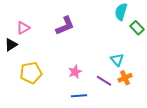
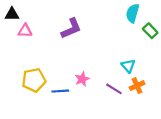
pink triangle: (23, 28) -> (25, 31), turned 32
black triangle: (11, 45) -> (12, 14), moved, turned 32
blue line: (79, 96) -> (60, 91), moved

